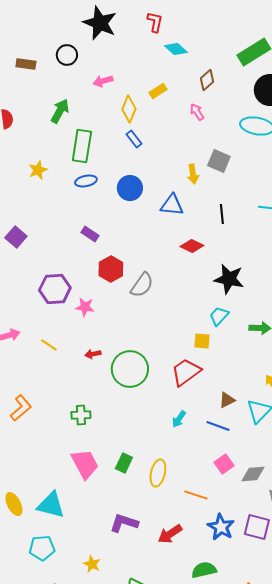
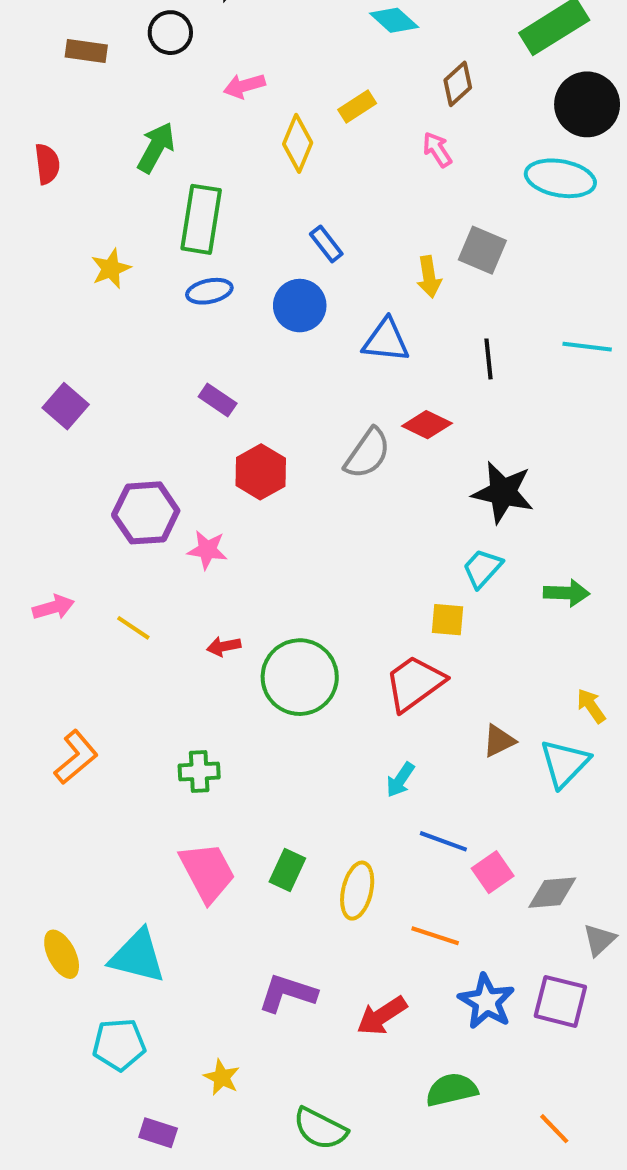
blue rectangle: (134, 139) -> (326, 244), moved
gray semicircle: (142, 285) -> (367, 453), moved
blue line: (218, 426) -> (443, 841), moved

